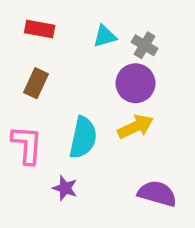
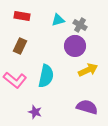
yellow arrow: (135, 127) -> (88, 70), moved
pink L-shape: (27, 145) -> (15, 80), turned 125
purple star: (65, 188) -> (35, 112), moved

